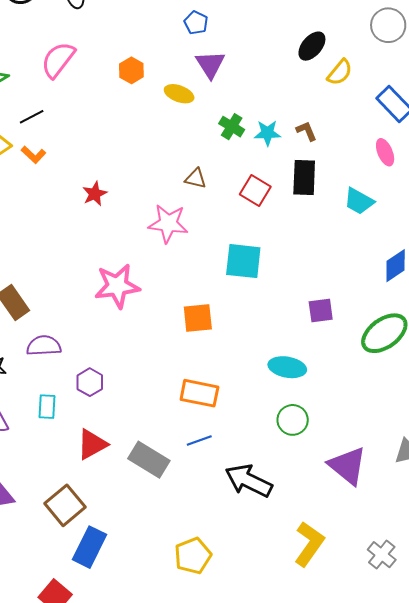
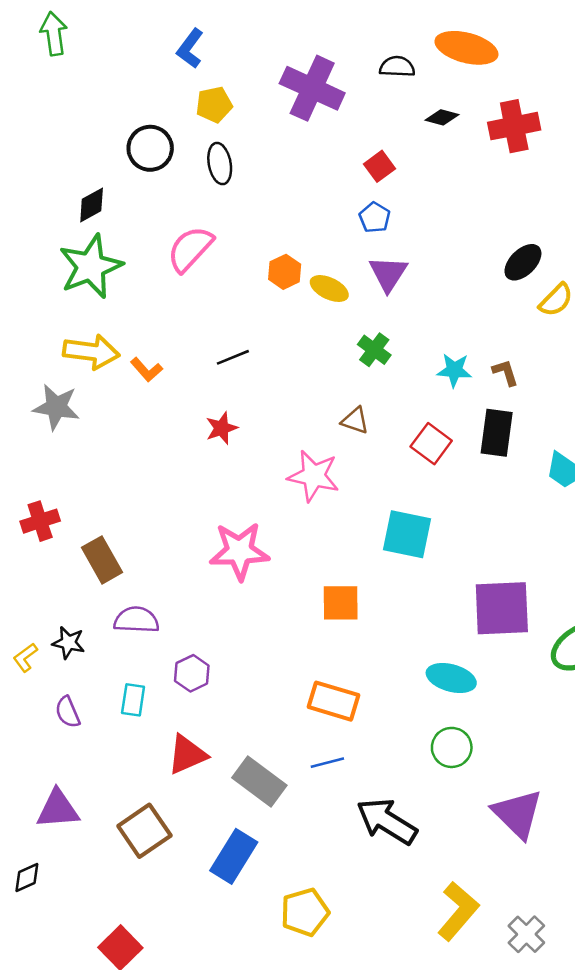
yellow ellipse: (179, 94) -> (329, 289), moved
black line: (32, 117) -> (233, 357), moved
green cross: (232, 127) -> (374, 350), moved
purple square: (321, 311) -> (502, 608), size x1.8
blue rectangle: (89, 547) -> (234, 856), moved
gray cross: (382, 555) -> (526, 934), moved

